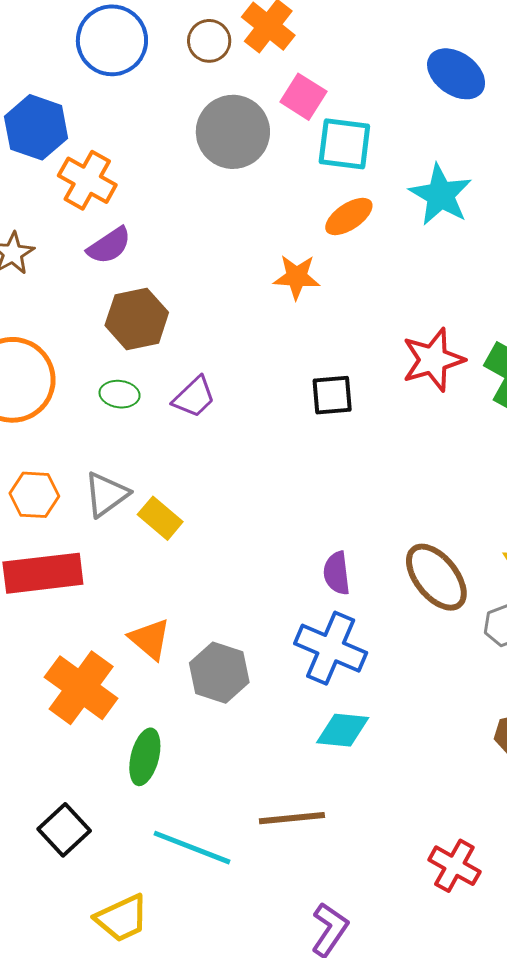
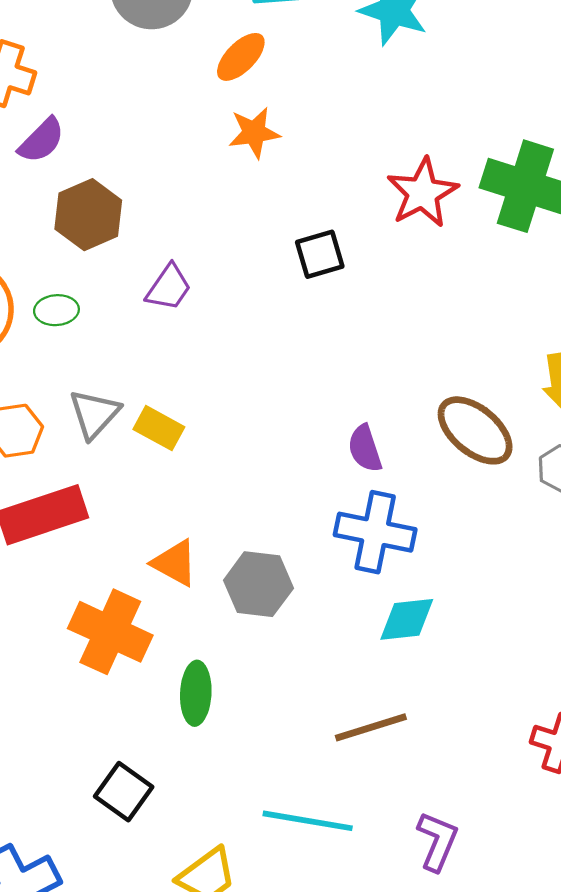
orange ellipse: (349, 217) -> (241, 57), moved
green ellipse: (120, 394) -> (56, 310), moved
cyan line: (192, 848) -> (308, 821), moved

